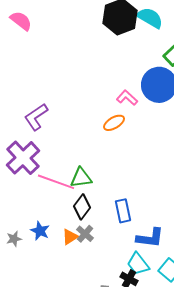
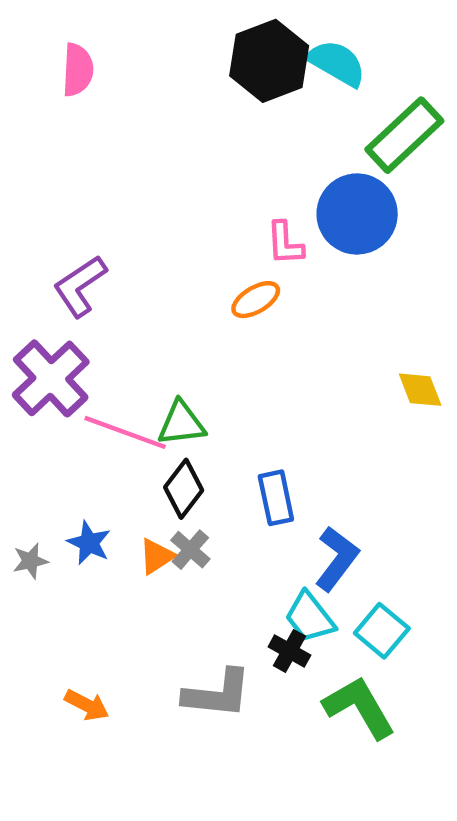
pink semicircle: (21, 21) -> (78, 70), moved, turned 55
pink L-shape: (127, 98) -> (285, 243), turned -135
blue L-shape: (150, 238) -> (337, 559), turned -60

